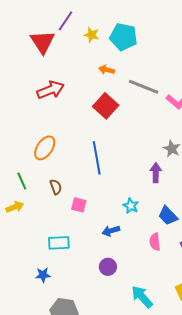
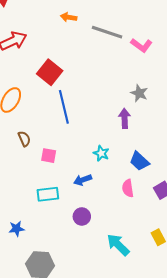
red square: (106, 106) -> (50, 72), moved
cyan rectangle: (59, 243) -> (48, 194), moved

